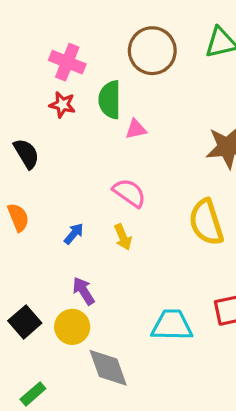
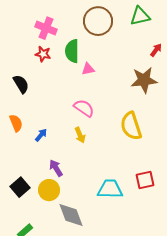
blue arrow: (74, 234) -> (41, 135), moved

